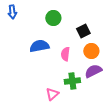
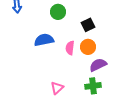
orange circle: (91, 51) -> (88, 47), moved
green cross: (72, 81) -> (93, 86), moved

